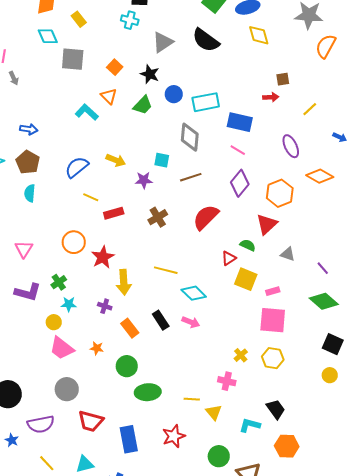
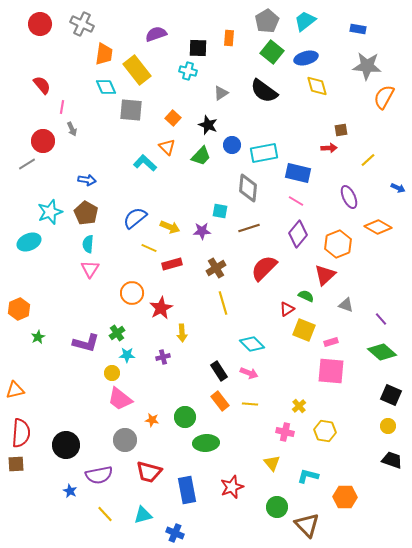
yellow rectangle: (79, 19) -> (137, 70), size x1.8
gray triangle: (163, 42) -> (221, 93), size x0.7
yellow arrow: (116, 160) -> (170, 227), moved
pink triangle: (24, 249) -> (90, 269), moved
yellow line: (166, 270) -> (223, 303), moved, turned 60
yellow arrow: (124, 282) -> (182, 333), size x0.7
purple cross: (105, 306) -> (163, 357), turned -32
orange rectangle: (130, 328) -> (220, 401), moved
orange star: (97, 348) -> (152, 420), moved
yellow hexagon: (273, 358) -> (325, 431), moved
yellow line: (192, 399) -> (250, 404), moved
black trapezoid: (276, 409) -> (392, 460), moved, turned -35

